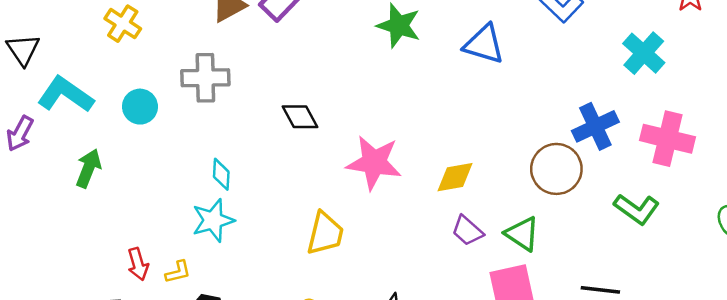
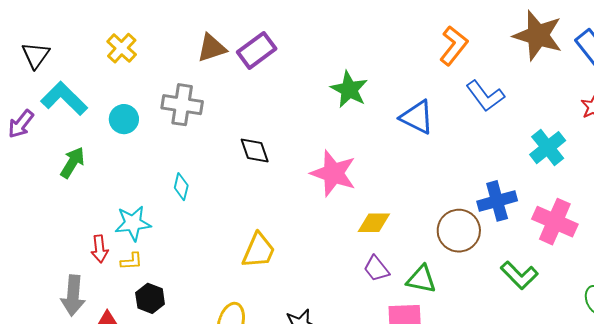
pink star: (374, 163) -> (333, 173), moved
cyan star: (213, 220) -> (133, 223), moved
green triangle: (522, 234) -> (421, 279), turned -32

